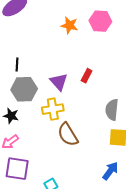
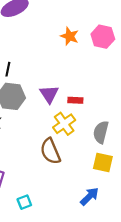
red rectangle: (87, 76) -> (75, 100), moved, turned 56
yellow cross: (53, 109) -> (64, 124), moved, turned -35

